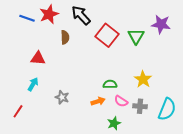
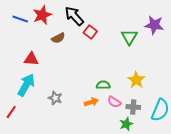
red square: (107, 35) -> (90, 32), moved, size x0.6
brown semicircle: (65, 37) -> (58, 38), turned 64
cyan arrow: (33, 84) -> (26, 85), size x1.6
green star: (114, 123) -> (126, 124), moved

